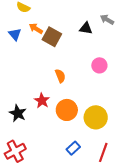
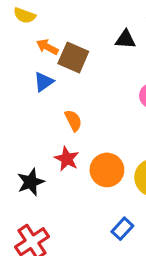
blue triangle: (15, 34) -> (44, 82), moved, turned 40
orange semicircle: (60, 76) -> (73, 121), moved
black star: (18, 113) -> (31, 182), turned 30

